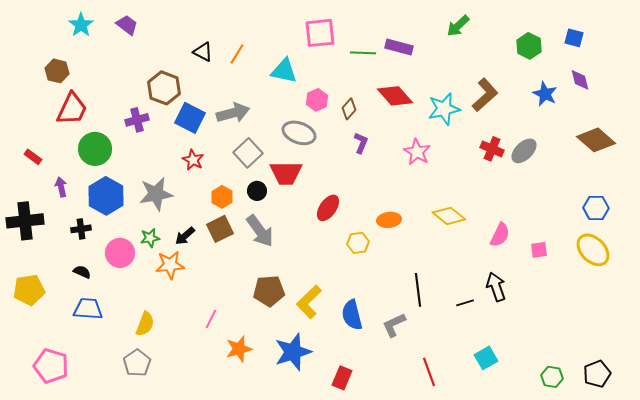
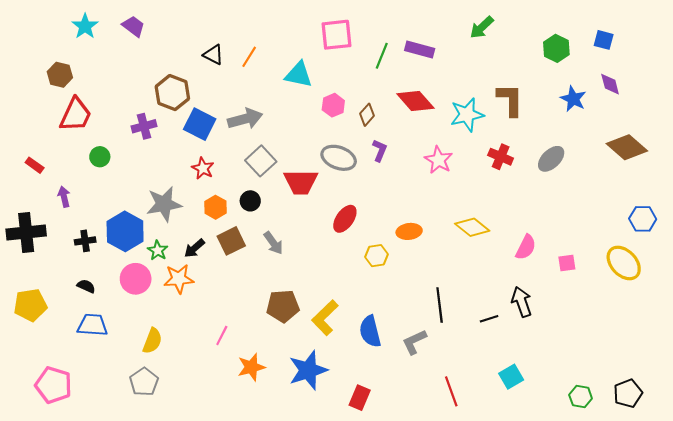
green line: (363, 53) -> (382, 56), turned -70
brown L-shape: (485, 95) -> (510, 100), turned -48
gray ellipse: (299, 133) -> (339, 158), moved
green circle: (95, 149) -> (100, 157), size x0.6
red cross: (492, 149) -> (501, 157), moved
black circle: (257, 191) -> (250, 201), moved
blue hexagon: (106, 196) -> (125, 231), moved
orange hexagon: (222, 197) -> (216, 207), moved
blue hexagon: (596, 208) -> (643, 219), moved
gray arrow: (260, 231) -> (273, 243), size x0.7
green star: (150, 238) -> (158, 250), turned -30
pink circle: (120, 253) -> (136, 279), moved

